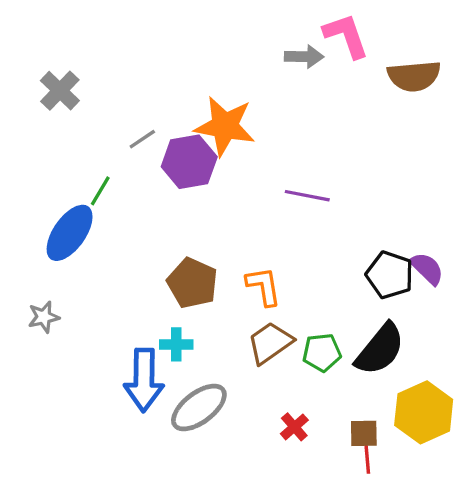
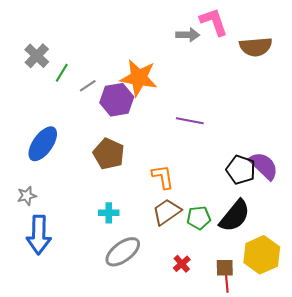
green line: (100, 191) -> (62, 73), moved
purple semicircle: (427, 268) -> (264, 166), size x1.4
brown pentagon: (192, 283) -> (109, 154), moved
blue arrow: (144, 380) -> (39, 235), moved

